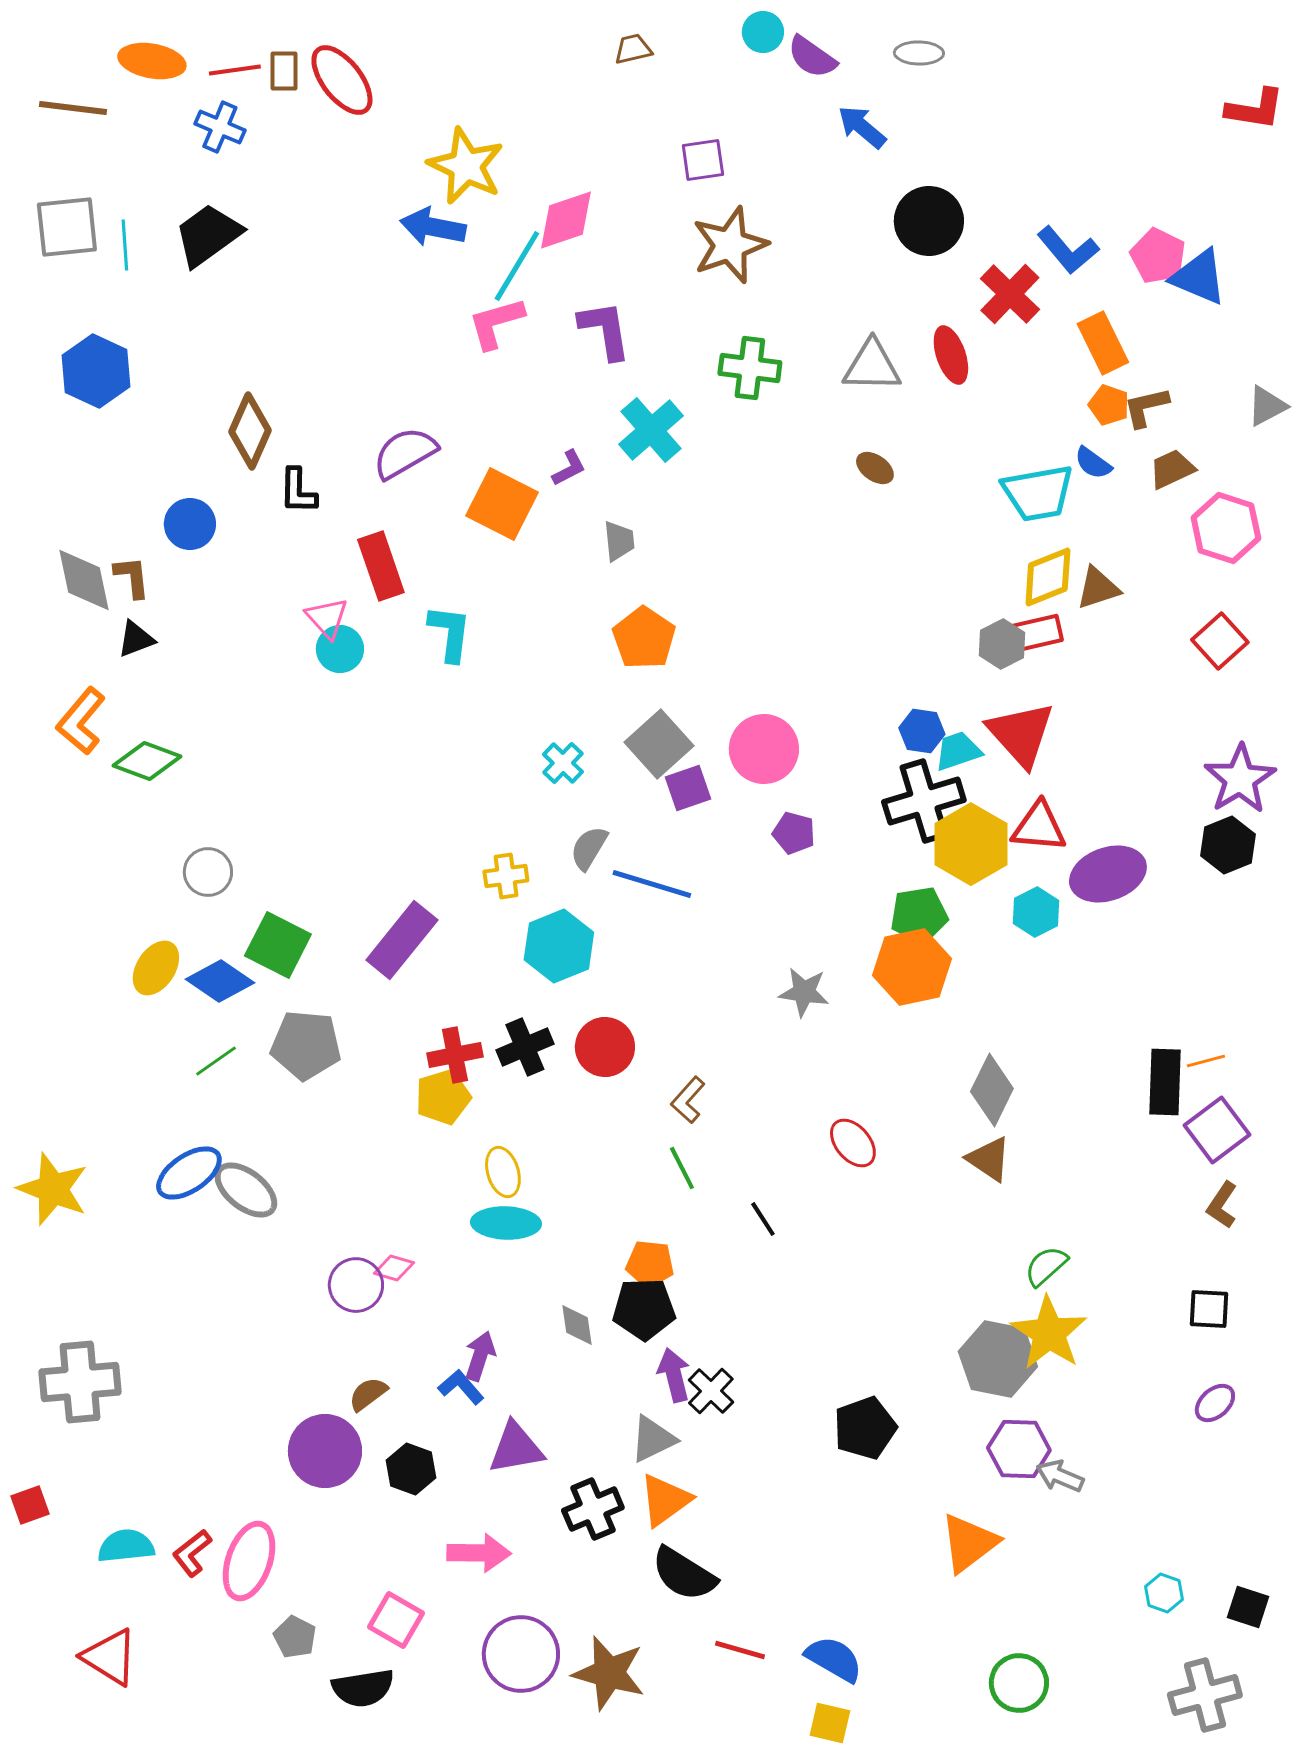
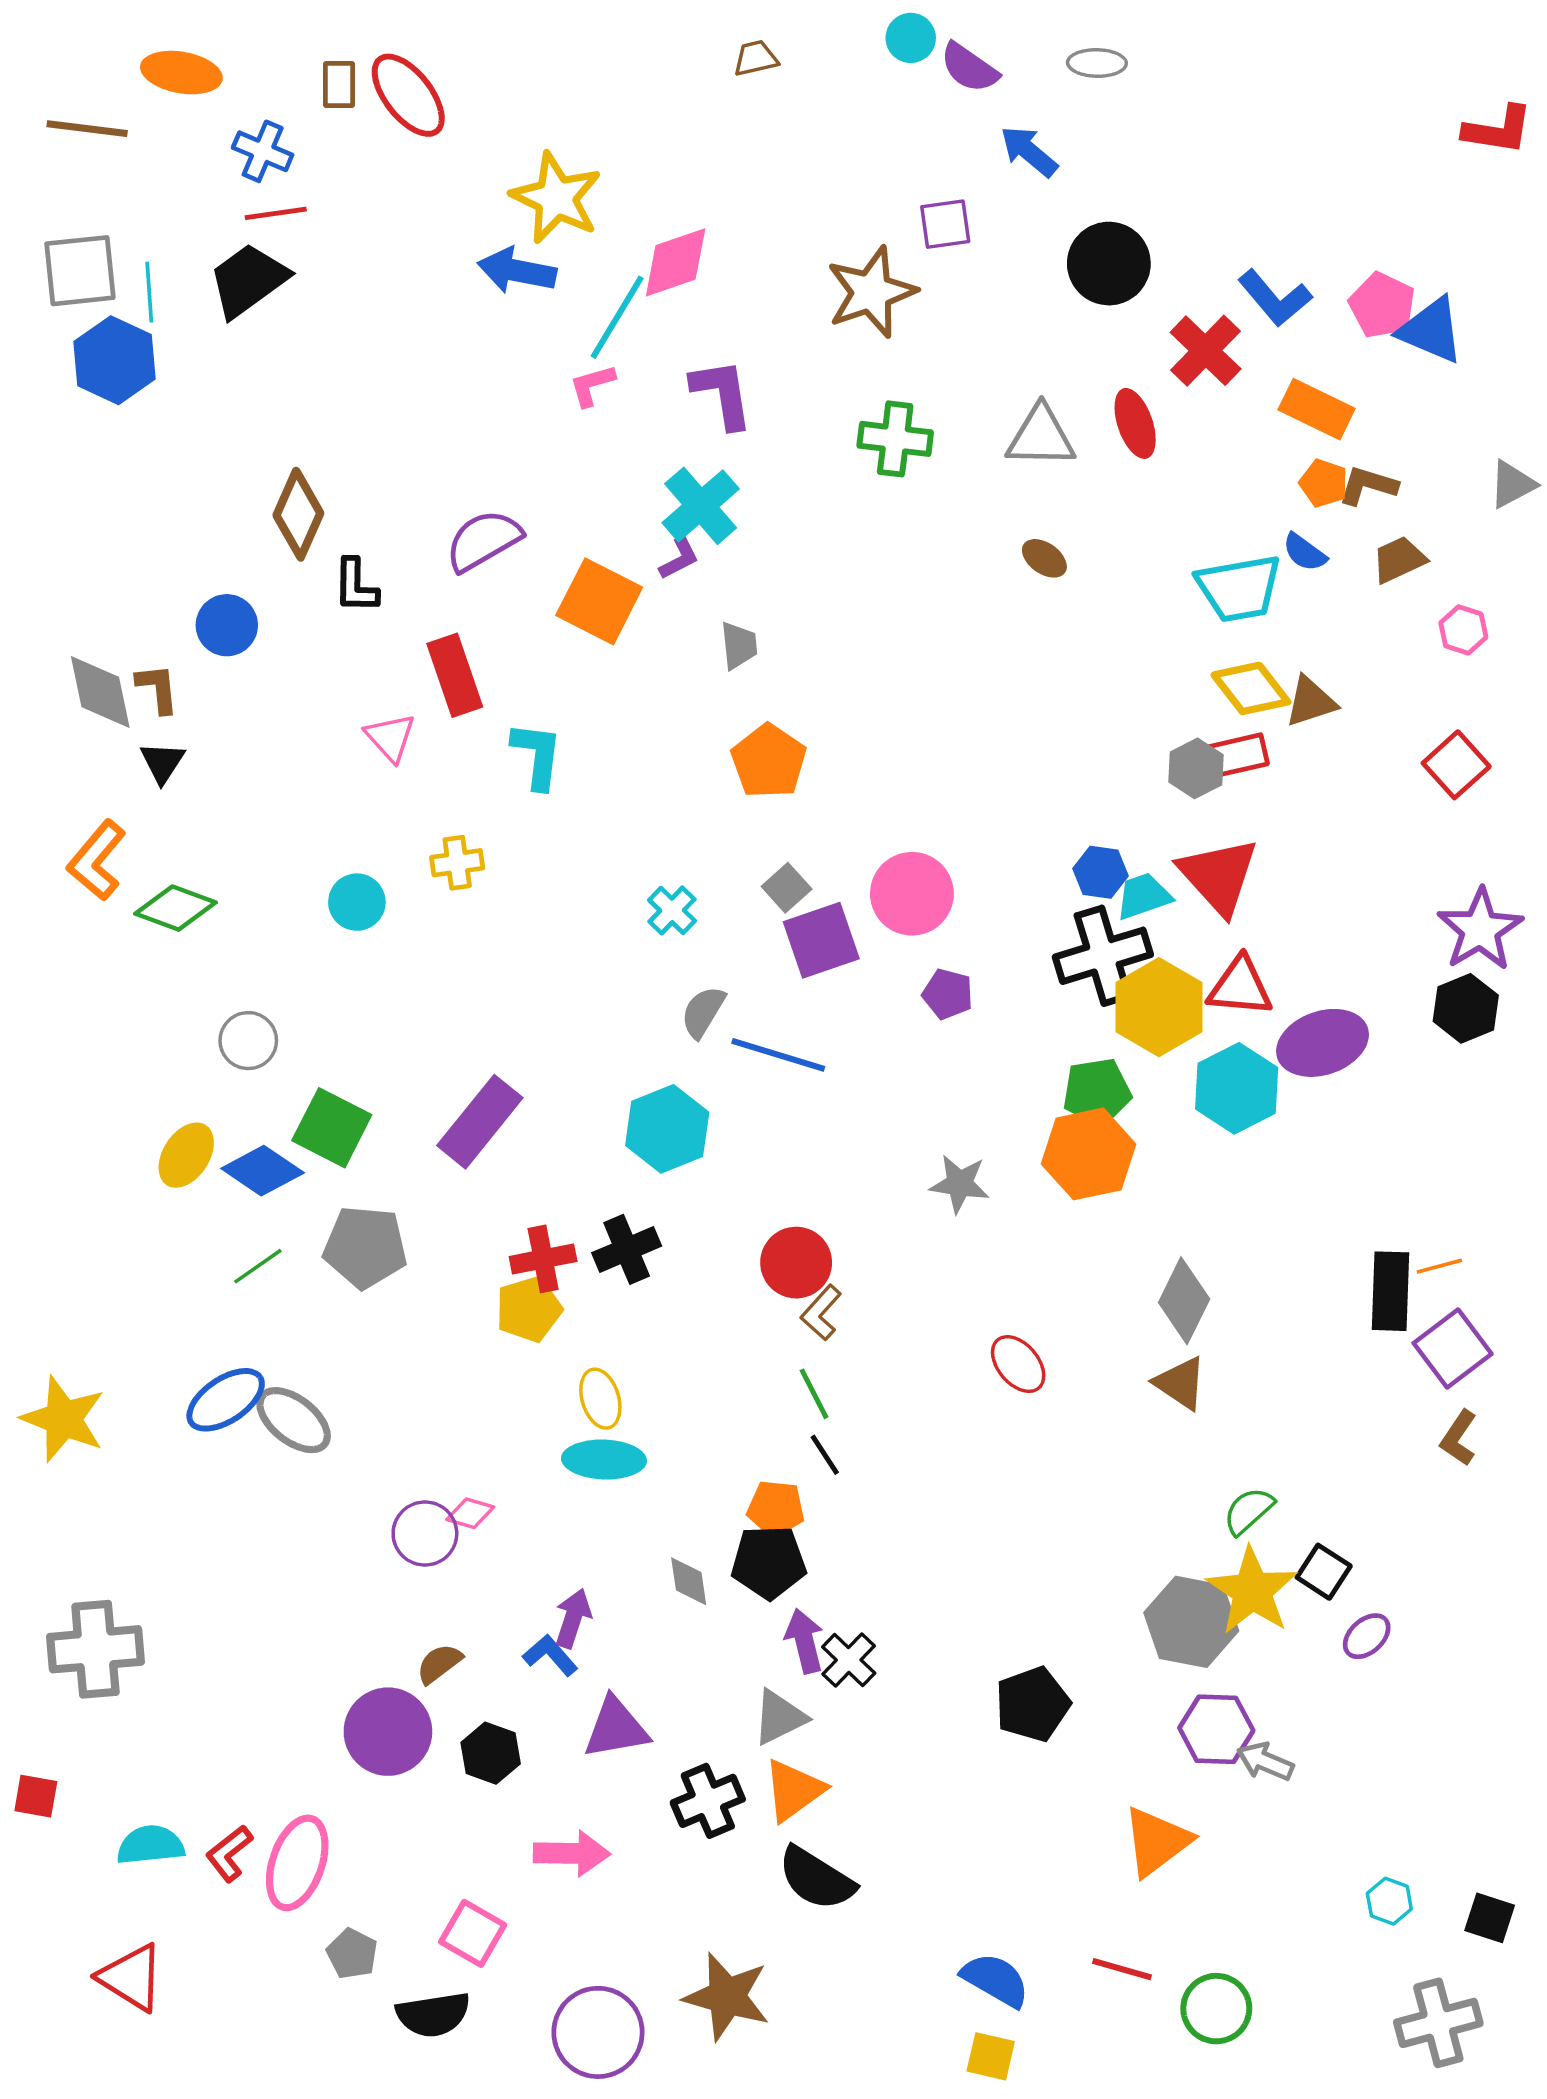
red line: (235, 70) -> (276, 213), moved
purple square: (703, 160) -> (945, 224), moved
pink L-shape: (496, 323) -> (592, 385), size x0.7
orange rectangle: (1103, 343) -> (1317, 409), turned -38
blue hexagon: (96, 371) -> (115, 360), moved
brown L-shape: (1146, 407) -> (1368, 486), turned 30
cyan cross: (651, 430) -> (701, 506), moved
pink hexagon: (1226, 528) -> (1463, 630), size x0.6
yellow diamond: (1048, 577) -> (1251, 688), turned 74
black triangle: (136, 639) -> (162, 762), turned -36
cyan circle: (340, 649) -> (357, 902), moved
gray square: (659, 744) -> (787, 888), size x0.6
purple square: (688, 788) -> (821, 940), size x1.4
yellow cross: (506, 876) -> (457, 863), moved
cyan hexagon: (1036, 912) -> (1237, 1088), size x1.5
red circle: (605, 1047) -> (796, 1263), moved
black line: (763, 1219) -> (825, 1455), moved
black square: (1209, 1309) -> (1324, 1572), moved, turned 30
purple ellipse: (1215, 1403) -> (1367, 1636), moved
red square: (30, 1505) -> (36, 1796), turned 30
red line: (740, 1650) -> (1122, 1969), moved
purple circle: (521, 1654) -> (598, 2032), moved

